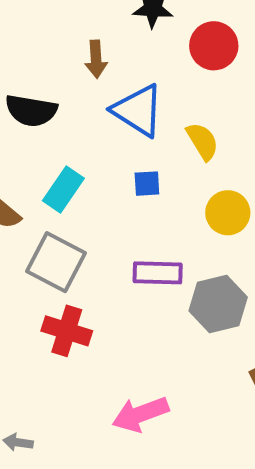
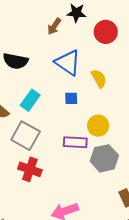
brown arrow: (96, 59) -> (54, 26), moved, turned 36
yellow circle: (228, 213) -> (98, 126), moved

